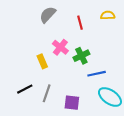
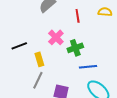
yellow rectangle: (42, 61) -> (39, 59), moved
black line: (25, 89) -> (19, 46), moved

